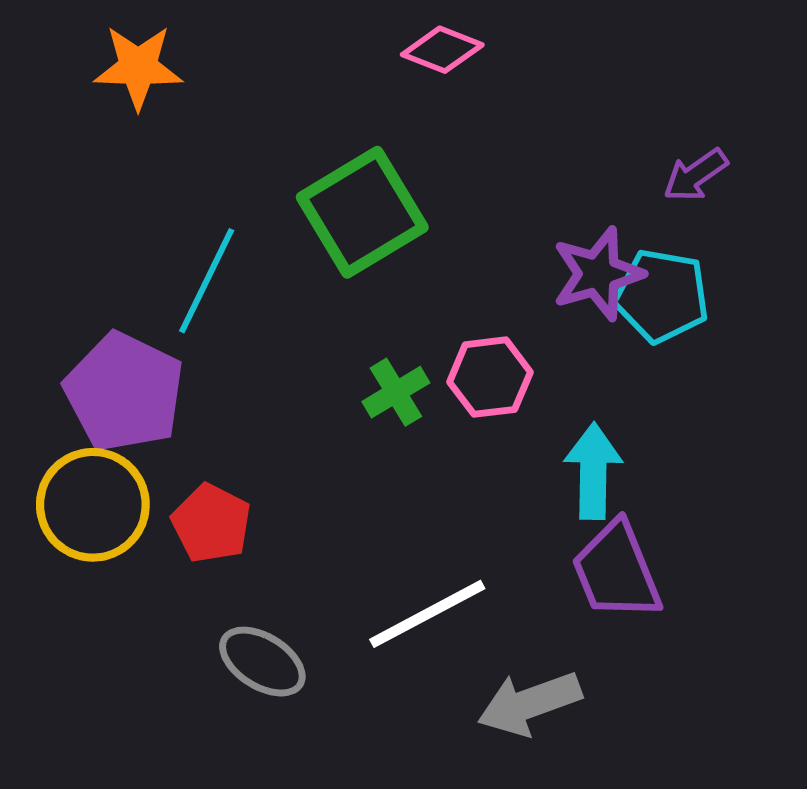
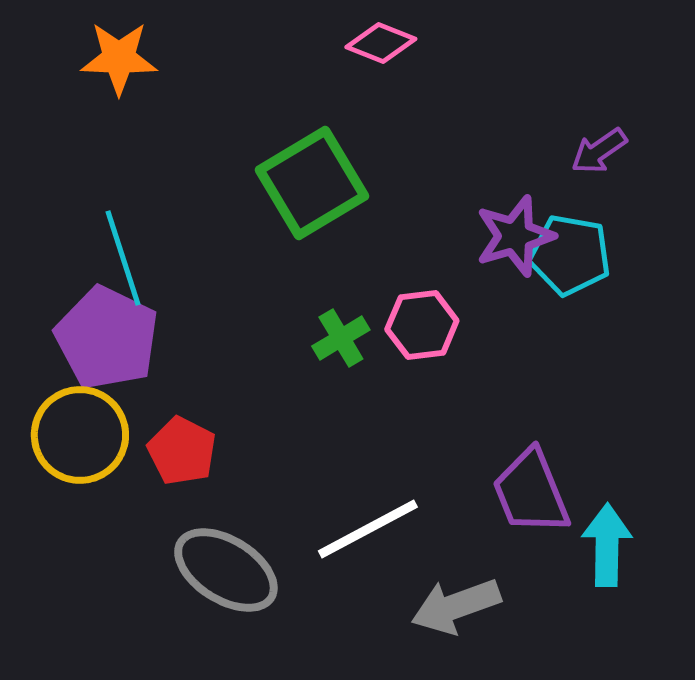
cyan line: (207, 281) -> (123, 258), moved, turned -44
cyan arrow: (593, 471) -> (607, 545), moved
gray ellipse: (262, 662) -> (226, 570), size x1.4

